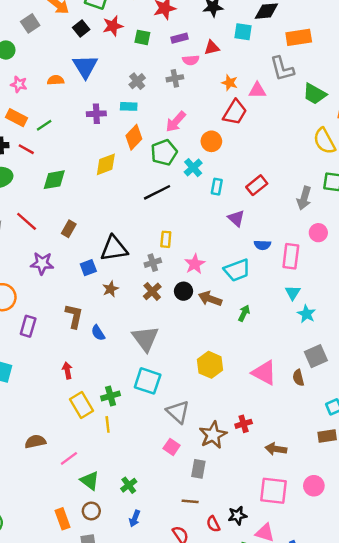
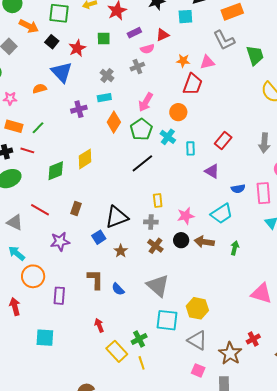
red star: (113, 26) -> (77, 48), moved
green trapezoid: (315, 94) -> (255, 55), turned -125
yellow diamond: (106, 164) -> (85, 159), moved
gray cross: (153, 263) -> (151, 222), turned 32
pink star: (195, 264) -> (186, 216), turned 30
yellow hexagon: (210, 365) -> (197, 308), moved

